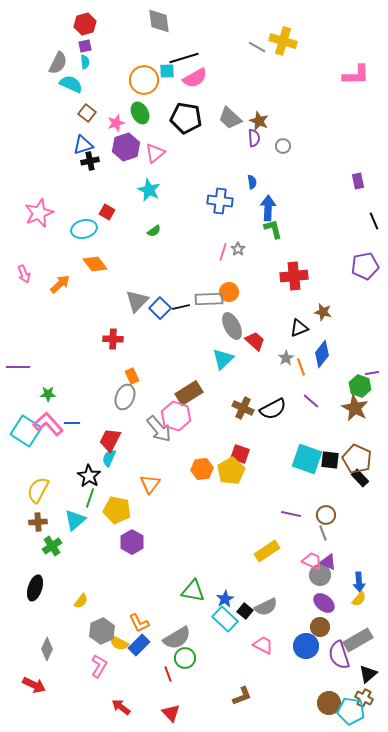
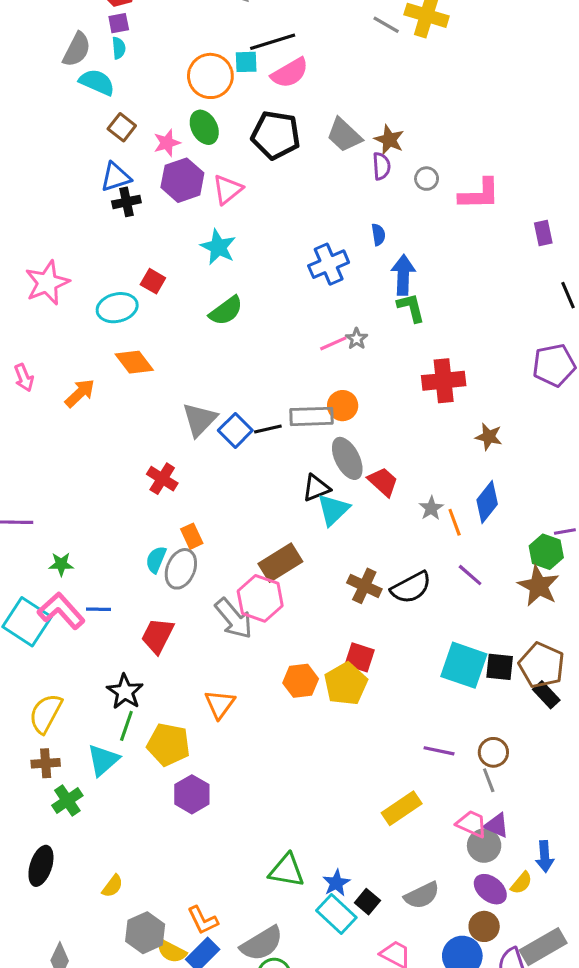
pink L-shape: (356, 75) -> (479, 194), moved
blue cross: (220, 201) -> (329, 264), turned -30
green semicircle: (154, 231) -> (226, 311), size x1.6
pink line: (223, 252) -> (333, 343), turned 48
black triangle: (299, 328) -> (316, 488), moved
red cross: (113, 339) -> (162, 479), turned 30
cyan semicircle: (109, 458) -> (156, 560), moved
yellow semicircle: (359, 599) -> (521, 883), moved
gray semicircle: (266, 607) -> (422, 895), moved

